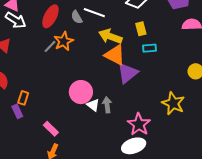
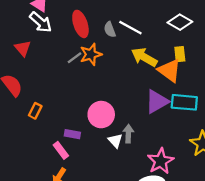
red ellipse: (50, 16) -> (80, 24), turned -55
cyan rectangle: (149, 48) -> (184, 102), moved, size x1.6
orange triangle: (115, 55) -> (169, 70), moved
white triangle: (93, 105) -> (115, 141), moved
purple rectangle: (17, 111) -> (72, 134), moved, turned -64

